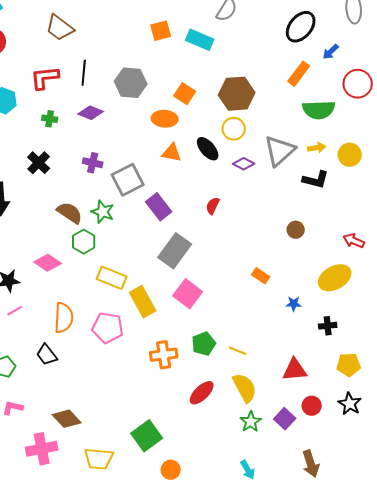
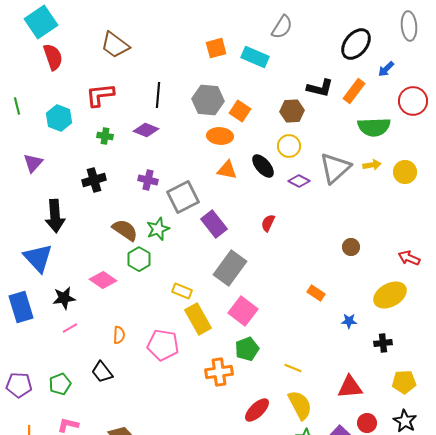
black line: (84, 73) -> (158, 95), moved
gray hexagon: (131, 83) -> (208, 100), moved
brown hexagon: (237, 94) -> (292, 111), size x0.7
black cross: (39, 163) -> (94, 180), turned 30
black L-shape: (316, 180) -> (320, 88), moved
green star: (103, 212) -> (158, 229), turned 30
yellow rectangle: (112, 278) -> (182, 291), moved, size x0.7
orange semicircle: (64, 318) -> (119, 335), size x0.6
green pentagon: (204, 344) -> (247, 349), moved

